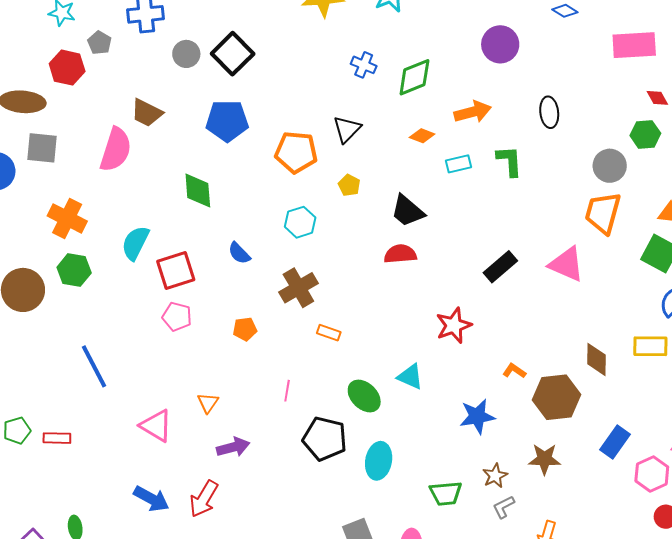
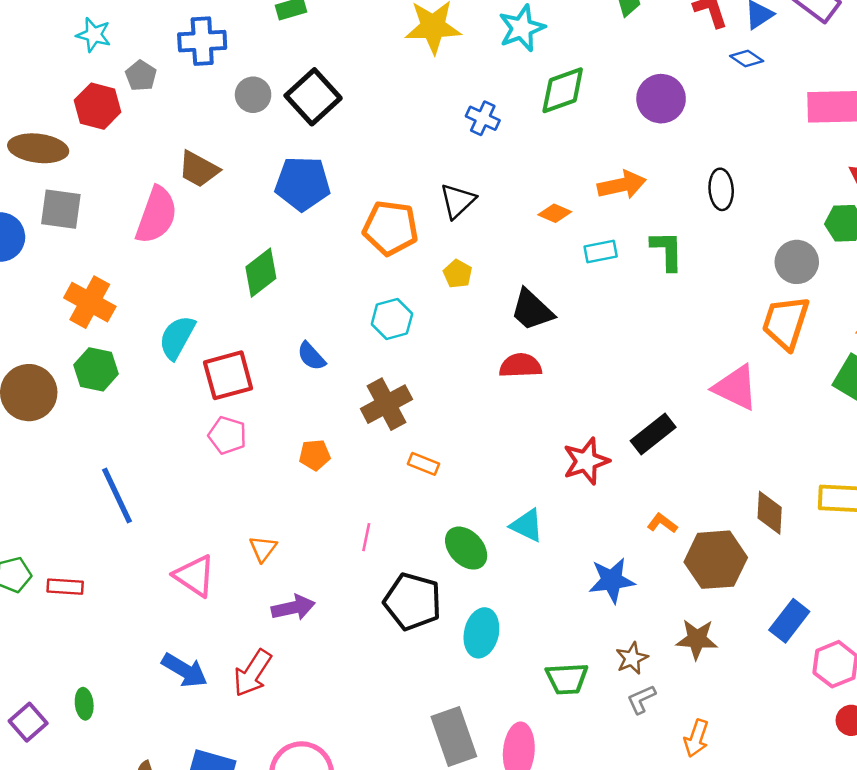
green diamond: (414, 77) -> (563, 90), moved
green diamond: (198, 191) -> (261, 273), turned 54
black rectangle: (500, 267) -> (653, 434), moved

